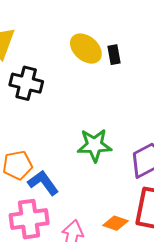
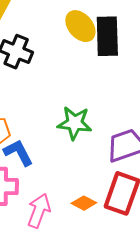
black rectangle: (114, 55) -> (107, 36), size x2.0

